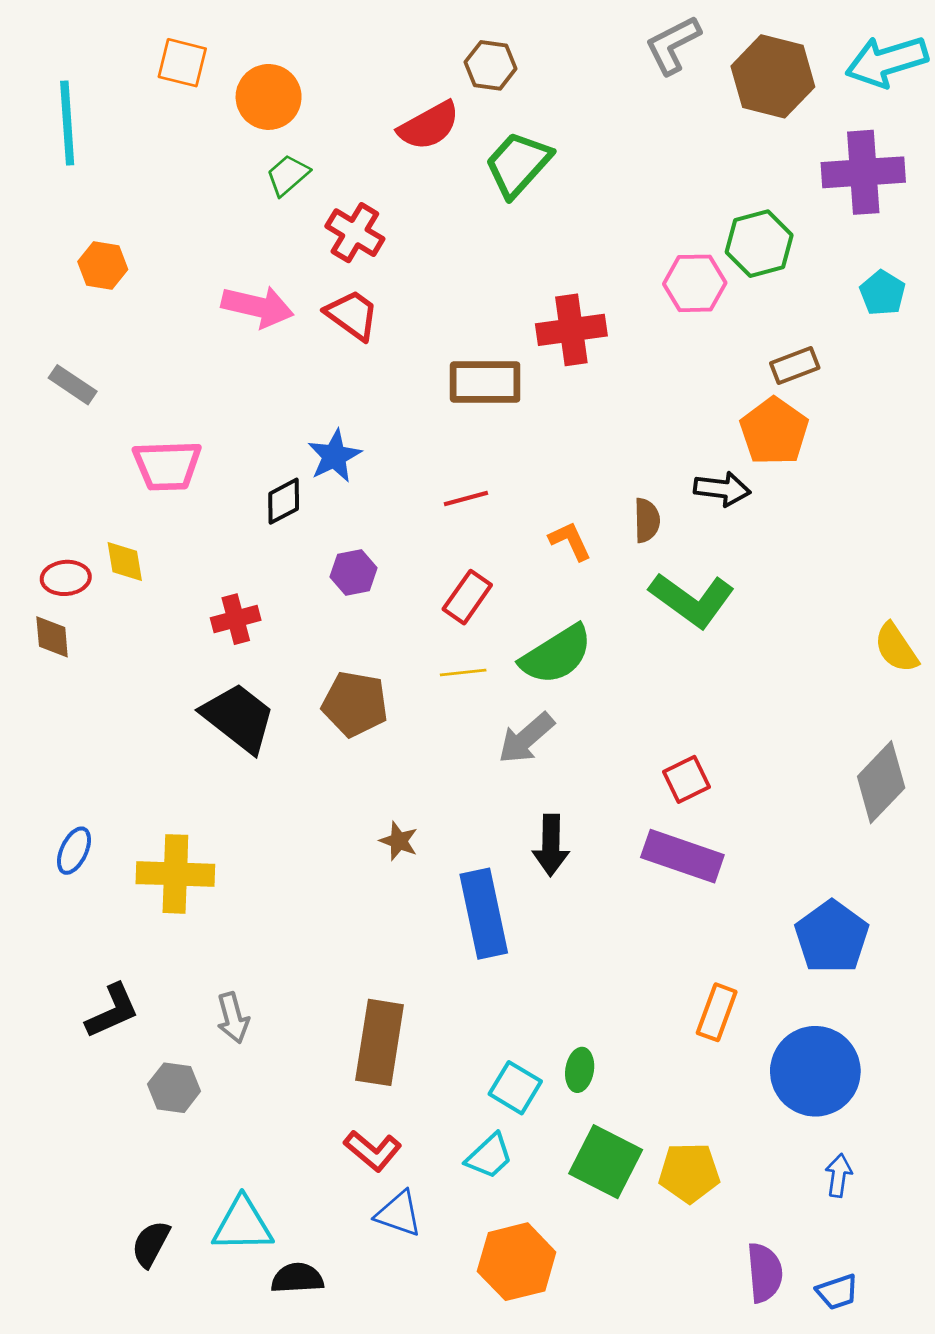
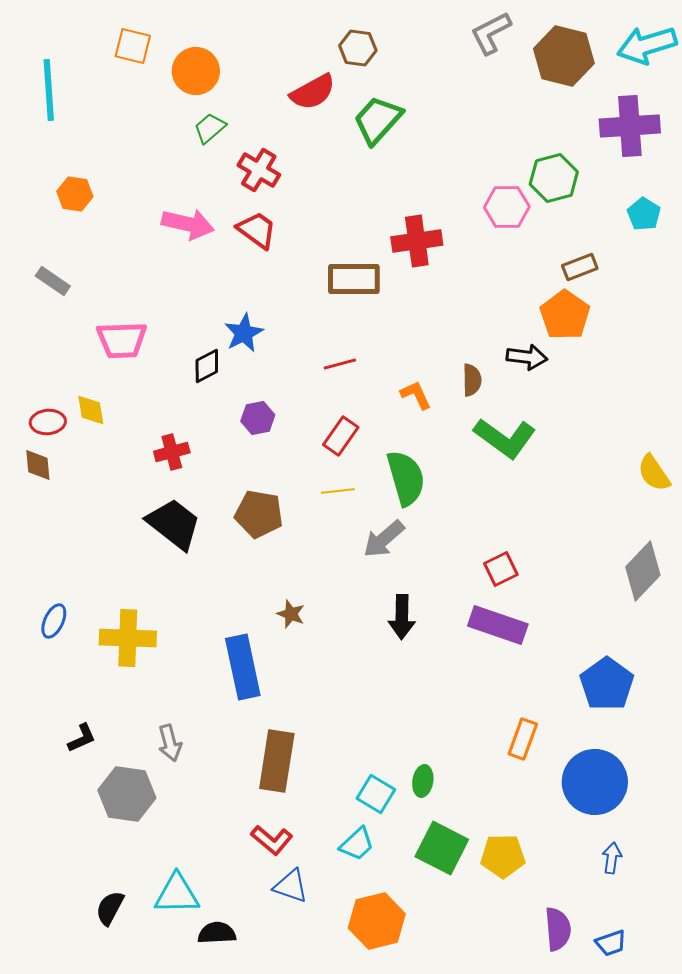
green semicircle: (556, 655) -> (406, 478), turned -74
blue rectangle: (484, 914) -> (243, 667), moved
black L-shape: (112, 1011) -> (82, 738), size x0.7
gray hexagon: (174, 1088) -> (127, 794), size x1.5

